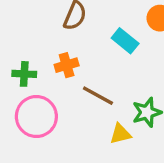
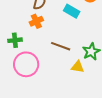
orange cross: (67, 65) -> (36, 21), moved
yellow triangle: (120, 134) -> (78, 67), turned 32

